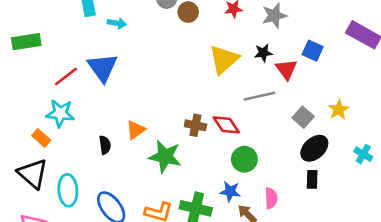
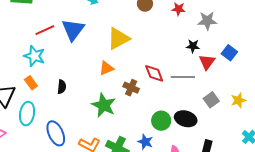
yellow triangle: (224, 59) -> (118, 39), moved
red diamond: (226, 125) -> (154, 73), moved
orange triangle: (136, 130) -> (106, 68), moved
orange rectangle: (41, 138) -> (31, 83), moved
black ellipse: (314, 148) -> (186, 119), moved, turned 45

